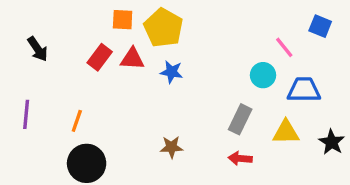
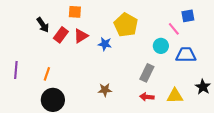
blue square: (320, 26) -> (188, 16), moved, turned -32
yellow pentagon: (163, 28) -> (126, 25), moved
black arrow: (38, 49) -> (43, 25), moved
red triangle: (132, 59) -> (81, 36), turned -35
yellow triangle: (286, 132) -> (175, 96), moved

